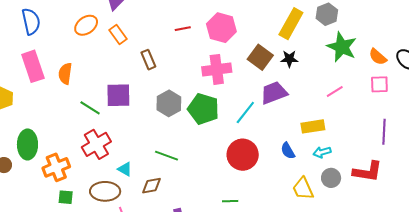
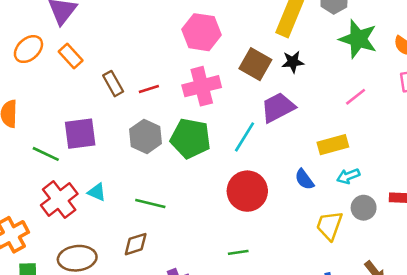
red line: (183, 29) -> (149, 89), moved
cyan triangle: (125, 169) -> (97, 192), moved
yellow trapezoid: (303, 189) -> (329, 225), turned 50

